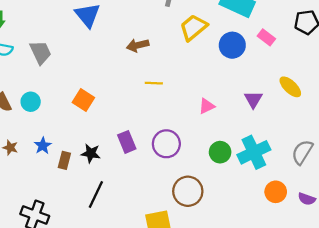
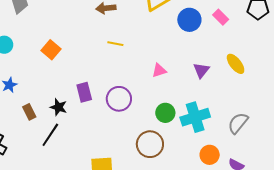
black star: (91, 153) -> (58, 107), moved
brown rectangle: (64, 160) -> (29, 112), moved, turned -49
brown circle: (188, 191) -> (150, 144), moved

